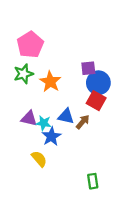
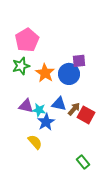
blue circle: (98, 83) -> (69, 74), moved
red square: (96, 101) -> (86, 115), moved
green rectangle: (93, 181) -> (83, 162), turned -32

